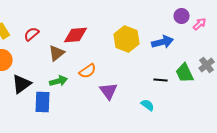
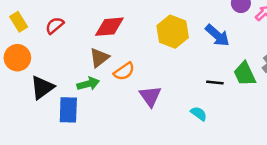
blue arrow: (163, 42) -> (217, 35), turned 55
brown triangle: (57, 53) -> (99, 58), moved

